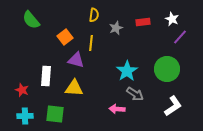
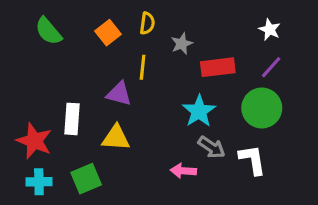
red rectangle: (143, 22) -> (218, 67), moved, size x1.5
orange square: (65, 37) -> (108, 33), moved
purple line: (180, 37) -> (271, 67), moved
red star: (22, 90) -> (34, 141), size x1.6
white L-shape: (173, 106) -> (252, 160), moved, turned -65
green square: (55, 114) -> (86, 179), turned -30

